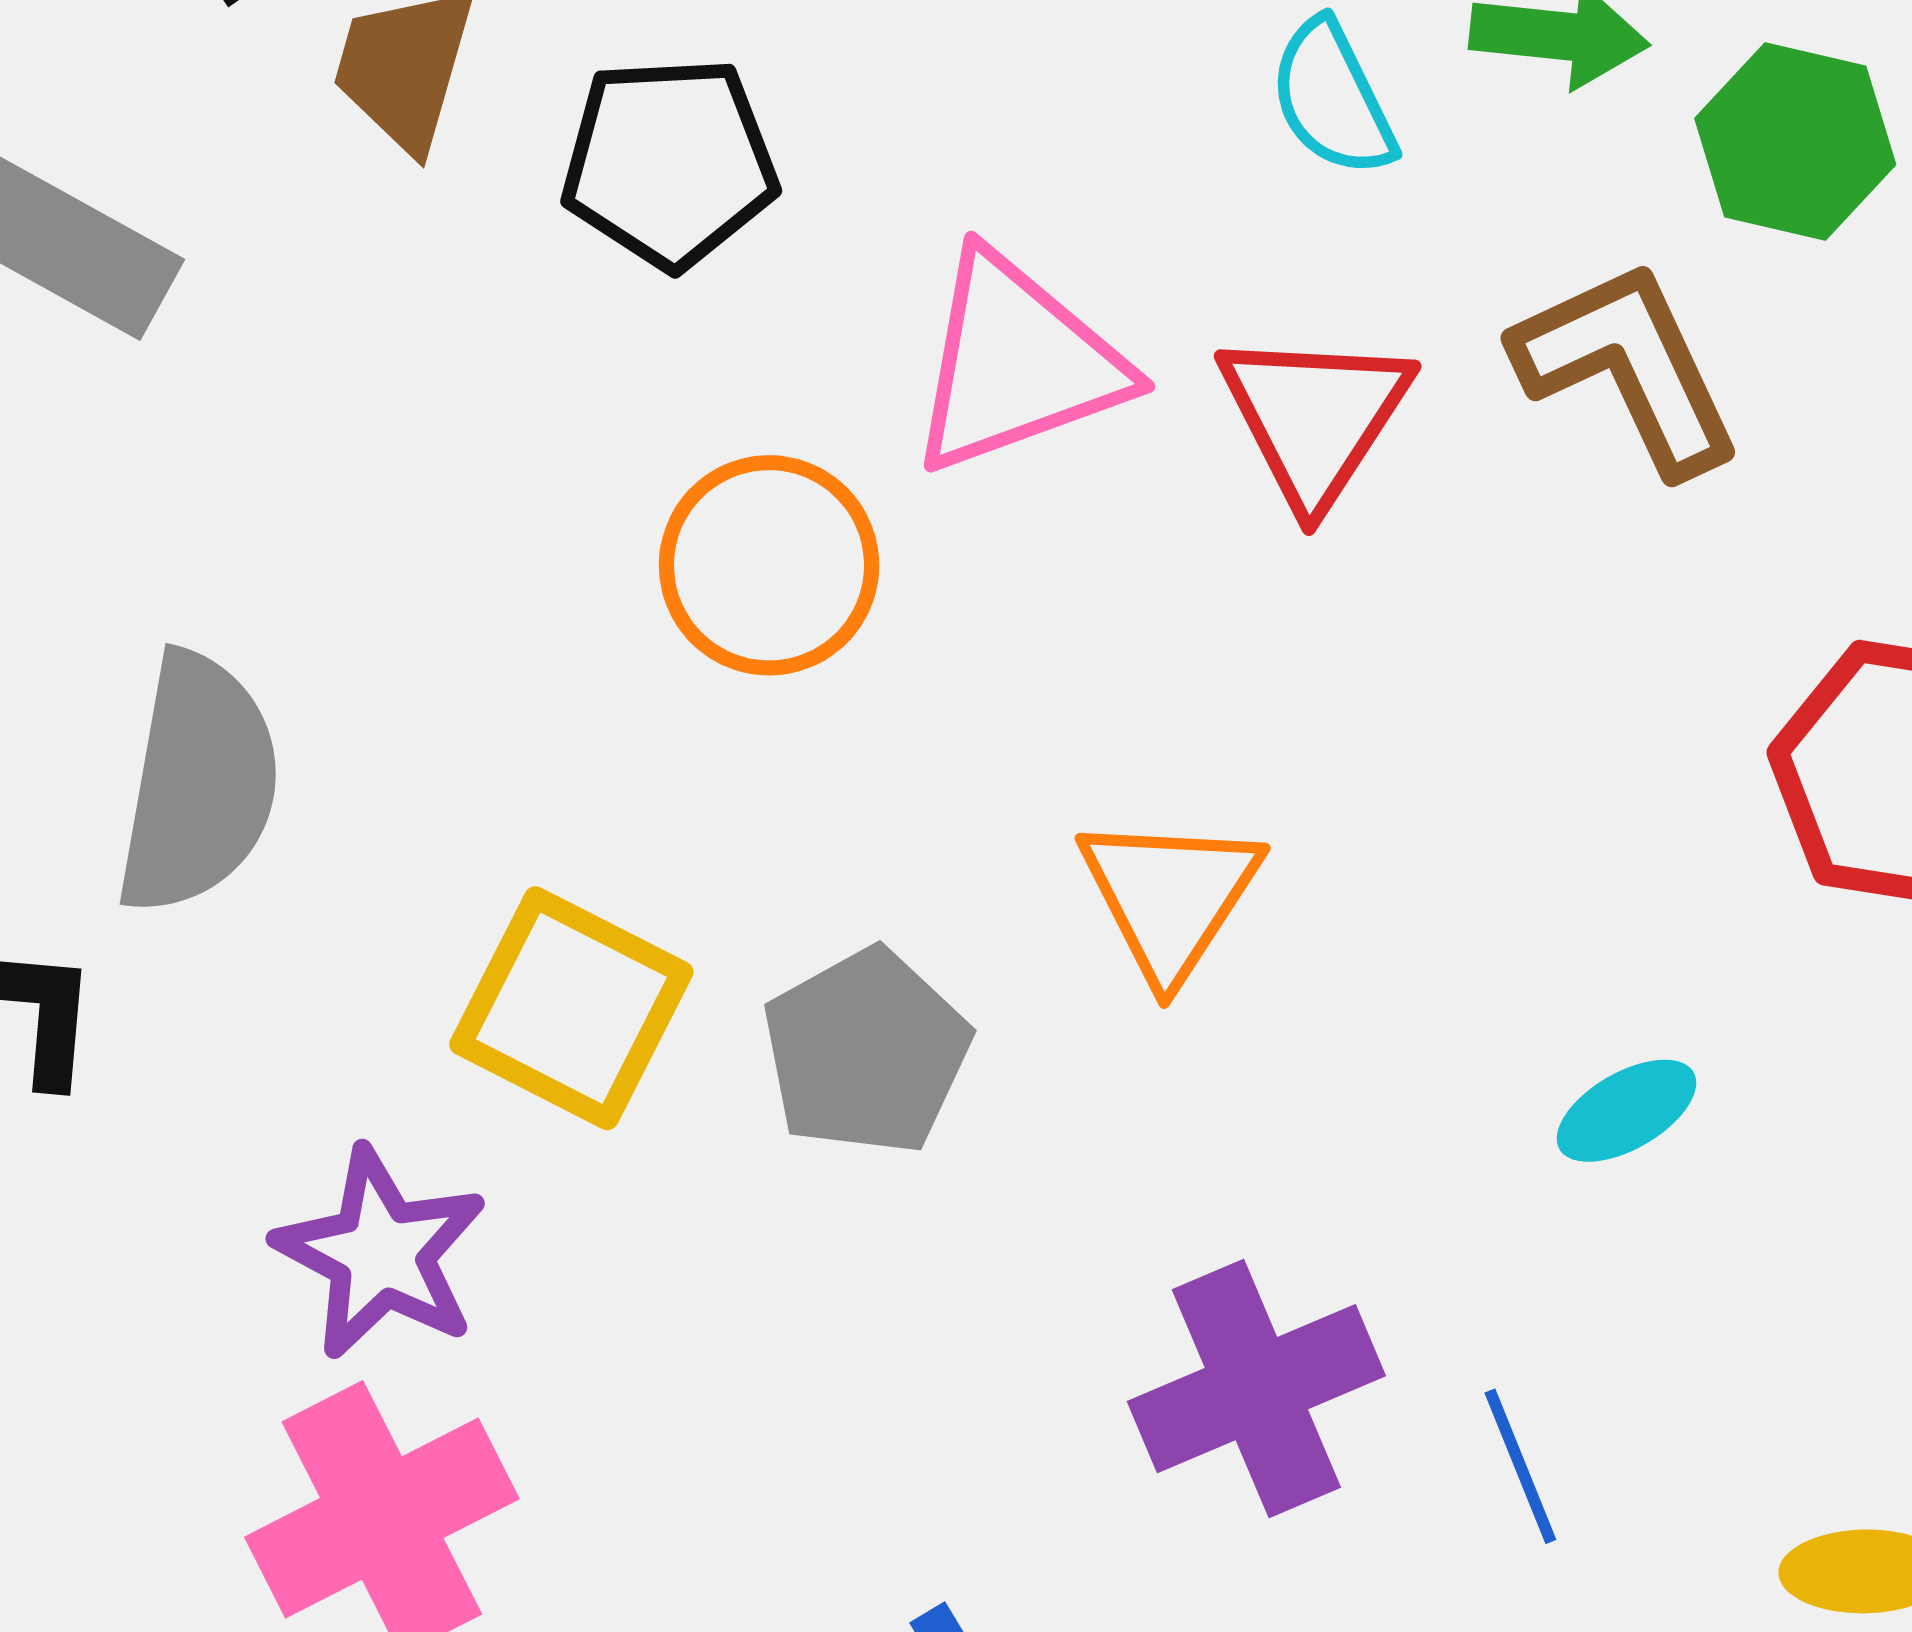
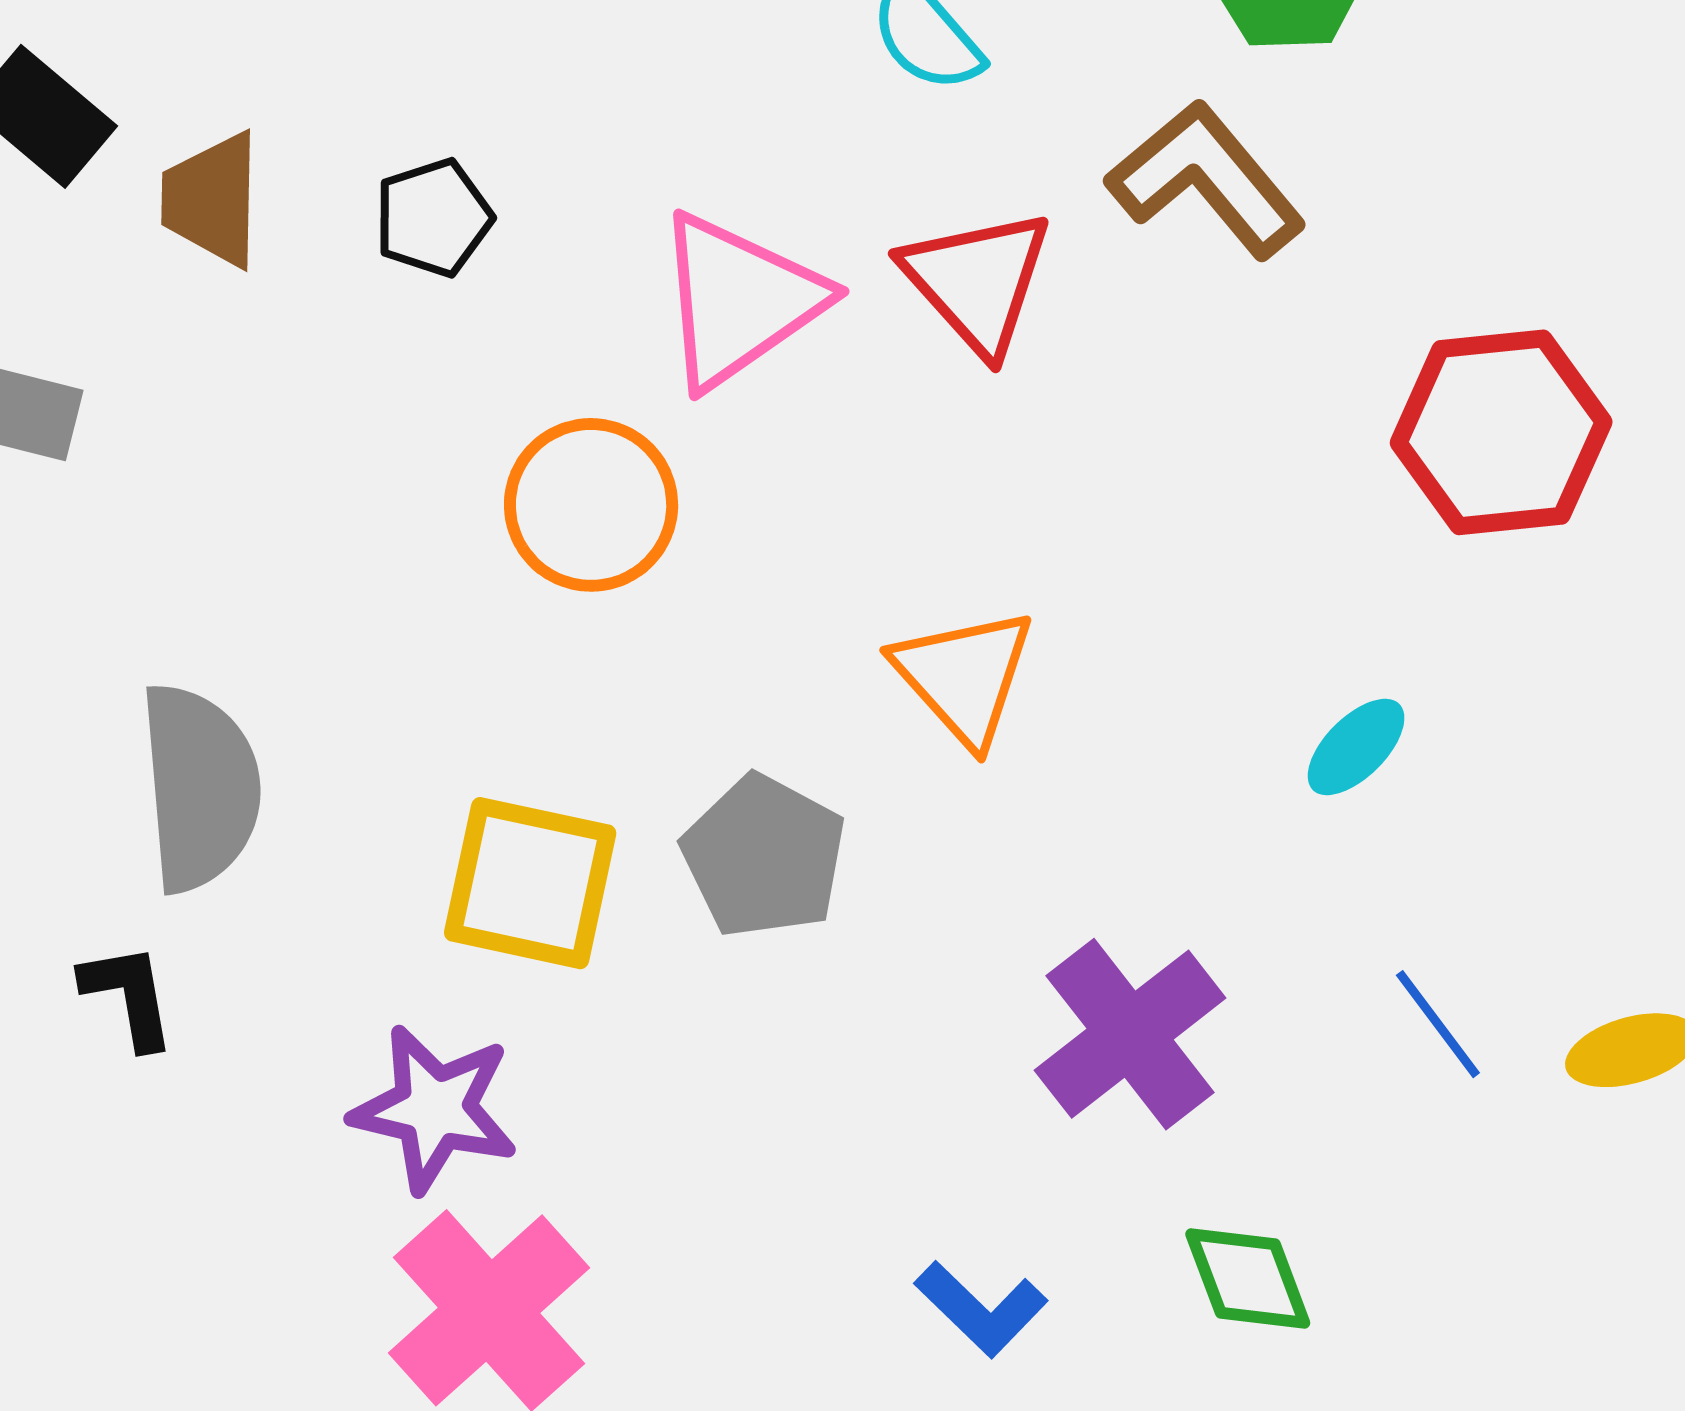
black pentagon: (670, 162) -> (433, 218), size x0.7
blue line: (1520, 1466) -> (1438, 1024), moved

